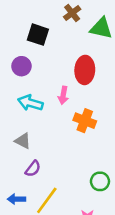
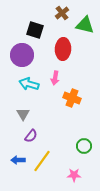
purple circle: (21, 66) -> (22, 55), size x1.5
red ellipse: (85, 70) -> (63, 49), moved
gray triangle: (23, 141) -> (23, 114), turned 32

